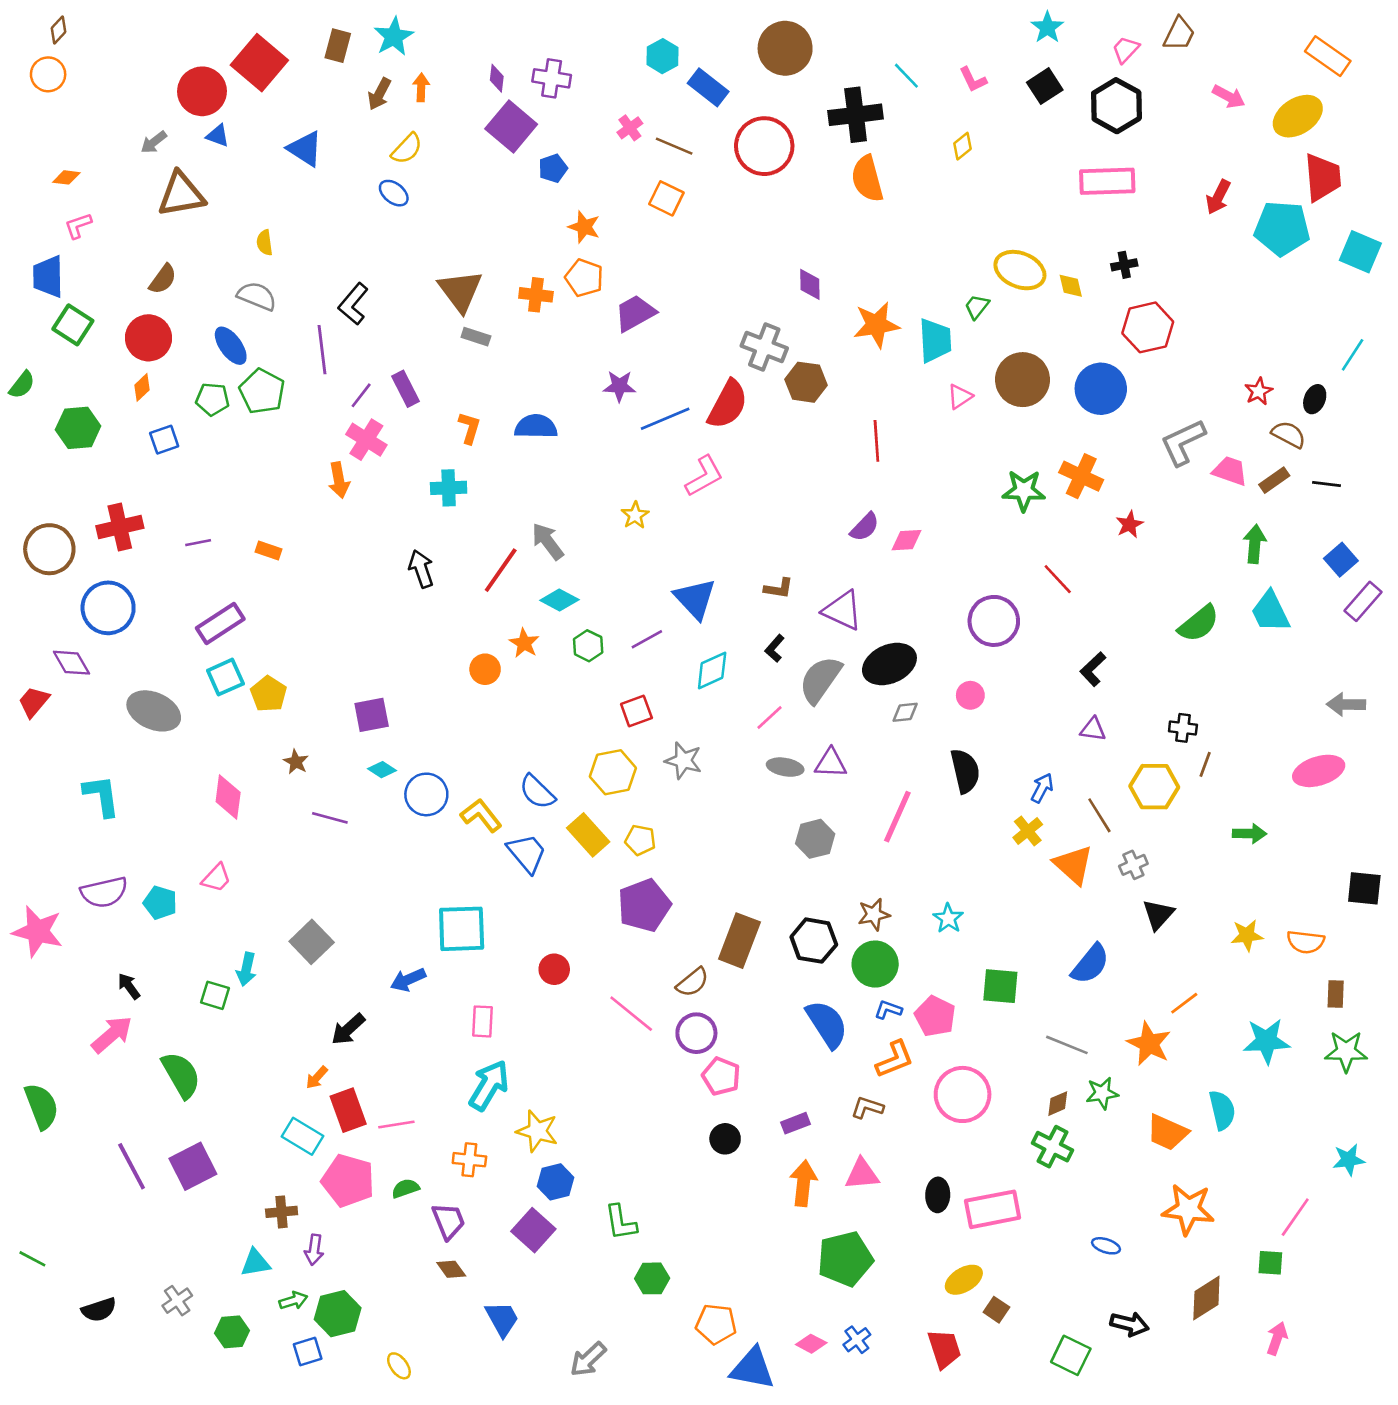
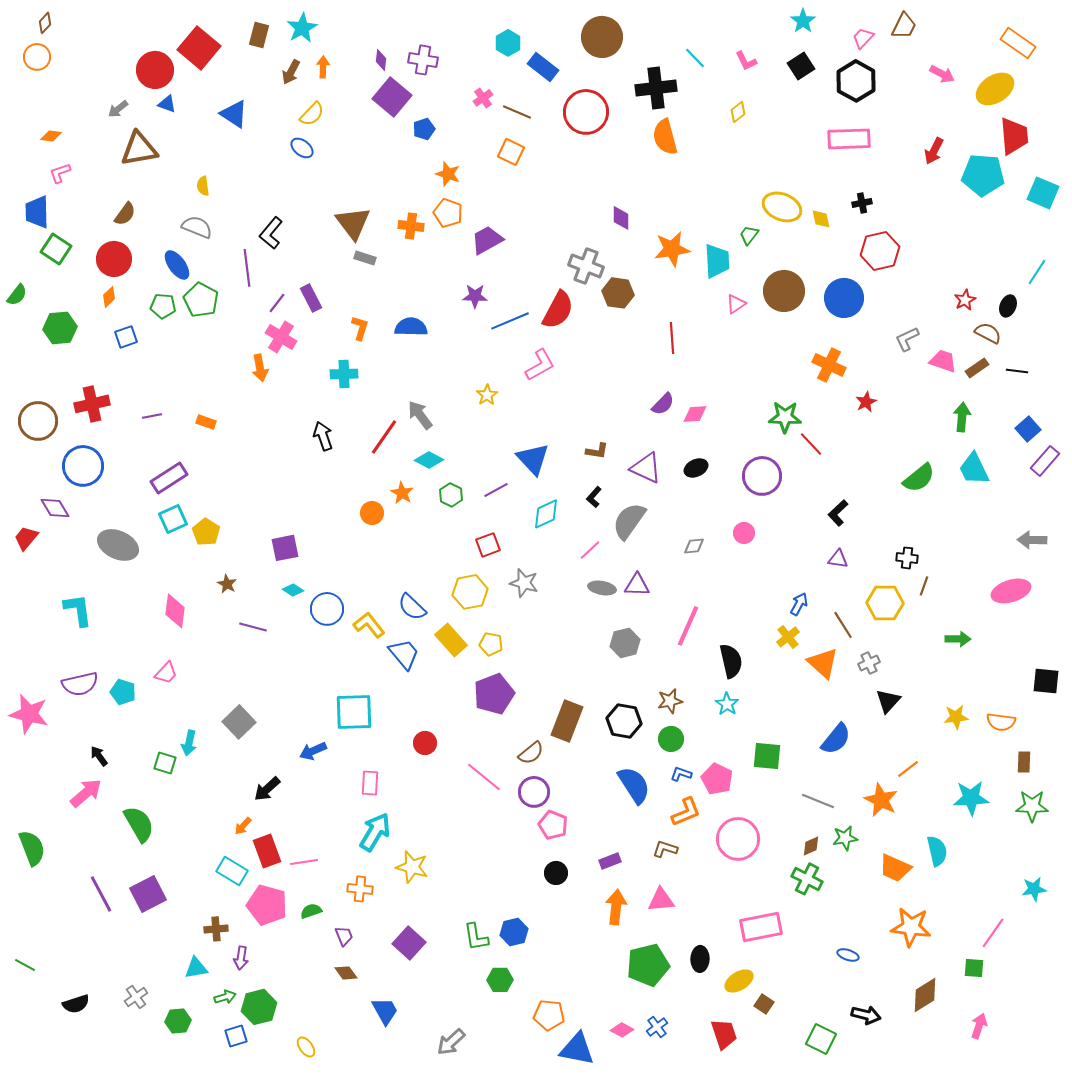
gray L-shape: (1183, 442) -> (907, 339), size x0.7
green star: (1024, 490) -> (785, 417), moved
black ellipse: (889, 664) -> (696, 468), moved, size x0.6
black semicircle: (965, 771) -> (731, 661), moved
green circle: (875, 964) -> (671, 739), size x0.7
blue hexagon: (556, 1182) -> (514, 932), moved
black ellipse: (938, 1195) -> (700, 959), moved
purple trapezoid: (449, 1221) -> (344, 936), size x0.7

